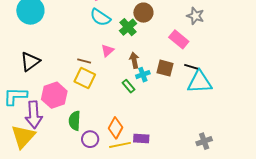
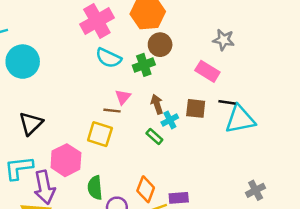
green cross: (128, 27) -> (144, 65), turned 30
brown line: (84, 61) -> (112, 111), moved

